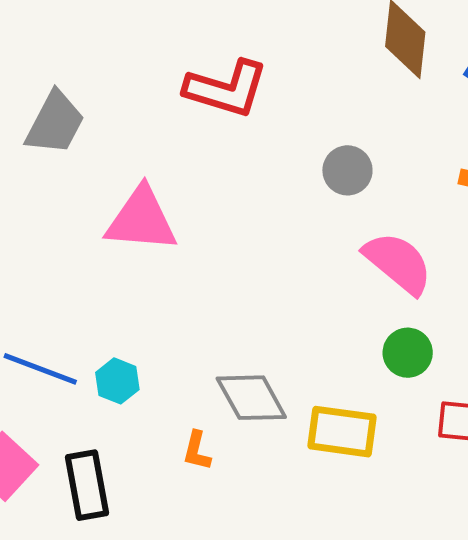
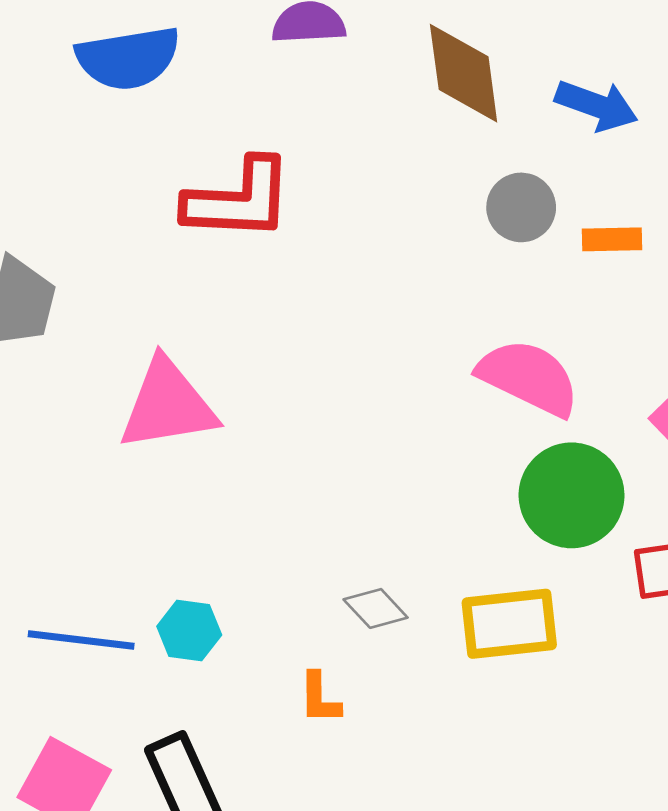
gray circle: (347, 170) -> (521, 207), moved
green circle: (408, 353) -> (572, 495), size x1.5
gray diamond: (251, 398) -> (376, 608), size x0.6

